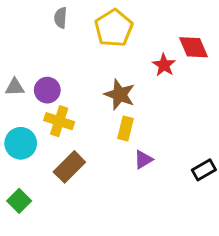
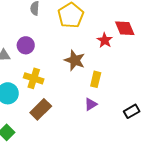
purple circle: (47, 90) -> (26, 45), moved
yellow rectangle: (126, 129) -> (96, 79), moved

